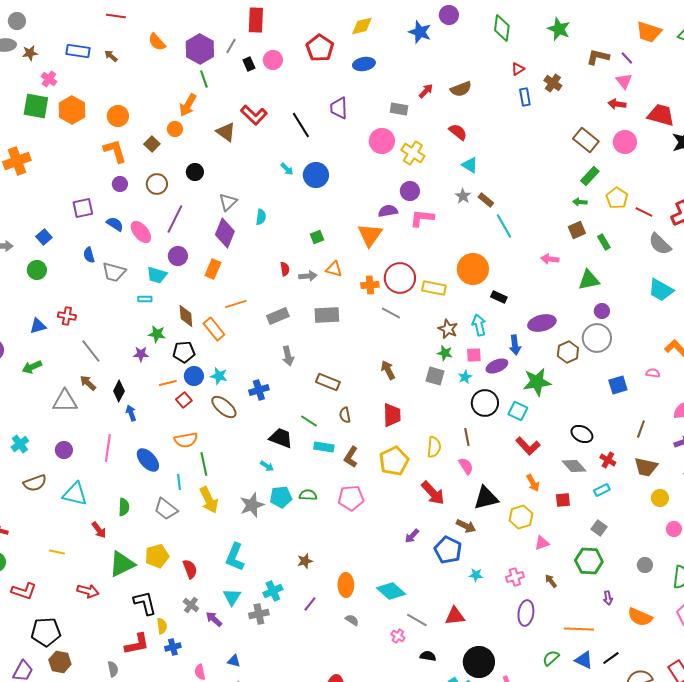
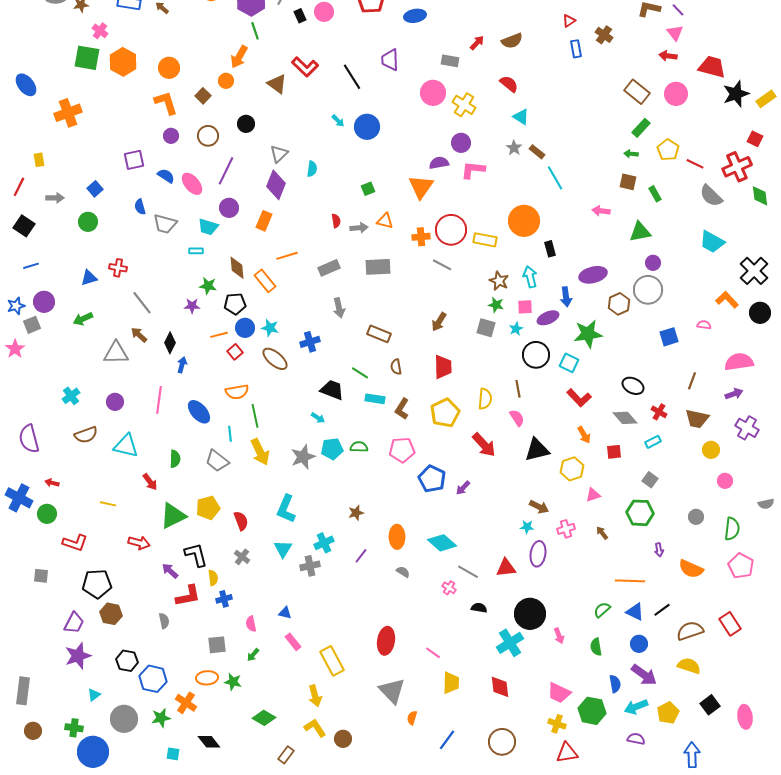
brown square: (577, 230) -> (628, 182), turned 36
black rectangle: (499, 297) -> (550, 249), turned 49
brown arrow: (388, 370) -> (439, 322), turned -120
blue arrow: (131, 413) -> (182, 365), turned 35
brown arrow: (466, 526) -> (539, 507), moved
blue pentagon: (448, 550) -> (432, 479), moved
purple ellipse: (526, 613) -> (538, 554), moved
purple arrow: (214, 619) -> (170, 571), moved

